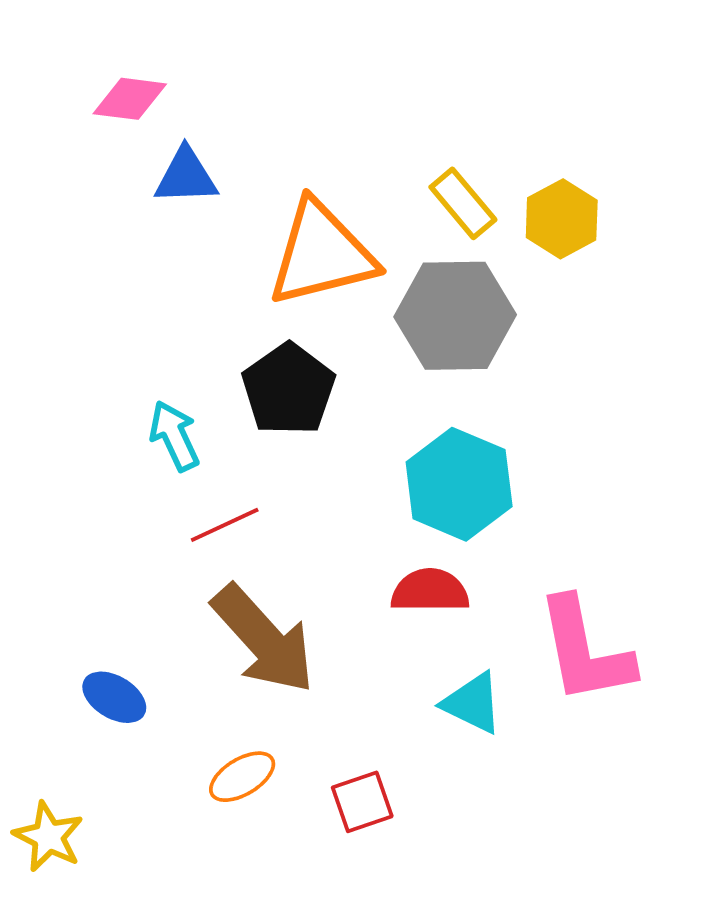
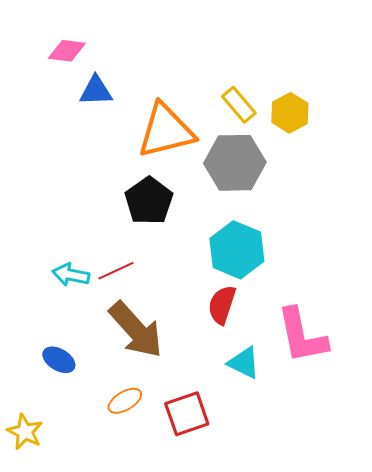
cyan arrow: (174, 436) -> (71, 275), moved, turned -54
red semicircle: (430, 591) -> (222, 305), turned -72
red square: (362, 802) -> (187, 414), size x1.4

